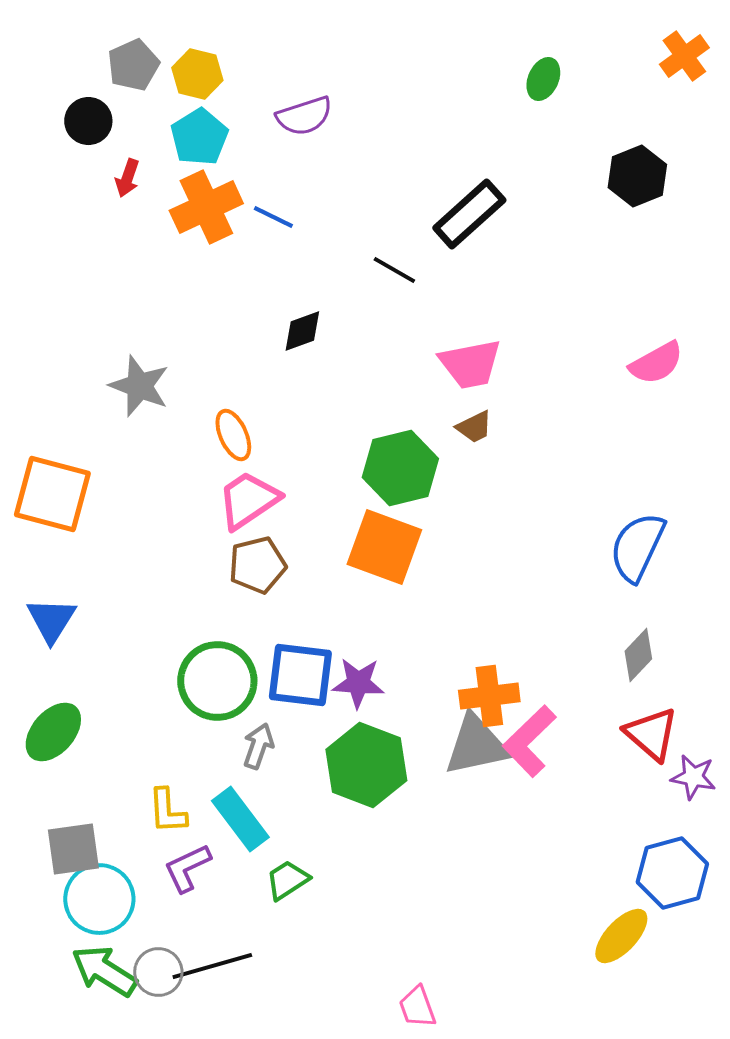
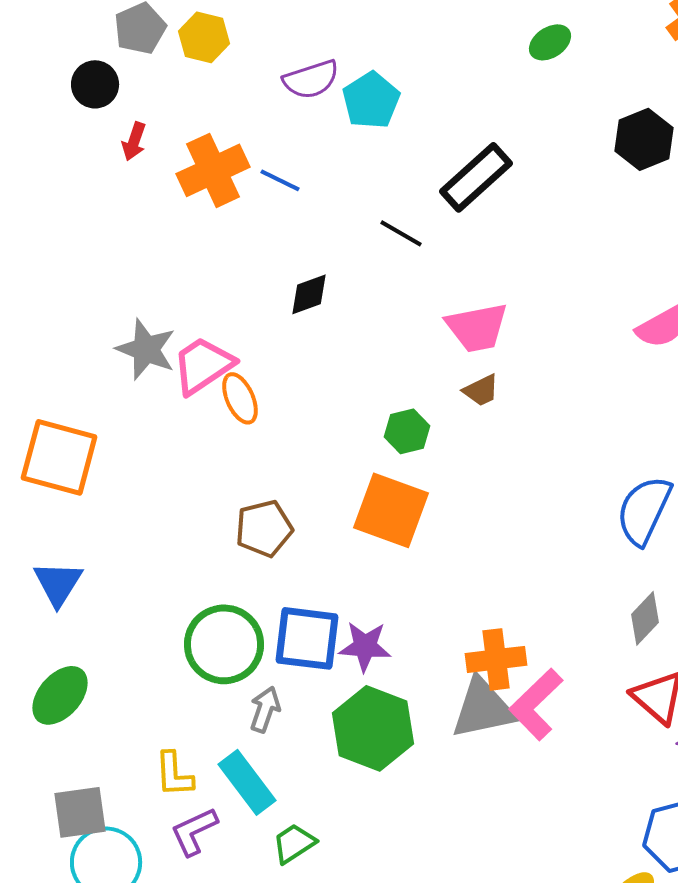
green ellipse: (543, 79) -> (550, 42), turned 33
cyan pentagon: (199, 137) -> (371, 100), moved
green hexagon: (400, 468) -> (407, 431), size x0.6
pink trapezoid: (248, 500) -> (203, 365), moved

